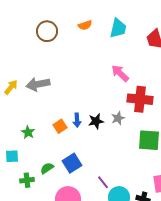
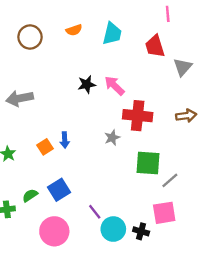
black star: (96, 121) -> (87, 84), moved

